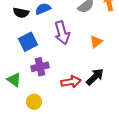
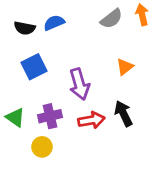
purple arrow: (62, 33) -> (79, 84), moved
purple cross: (40, 67) -> (50, 116), moved
black arrow: (95, 77) -> (123, 114), turned -72

